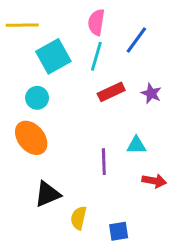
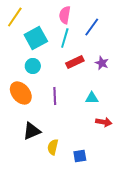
yellow line: (22, 25) -> (15, 17), turned -55
cyan circle: (37, 98) -> (33, 66), moved
purple line: (104, 162) -> (55, 96), moved

